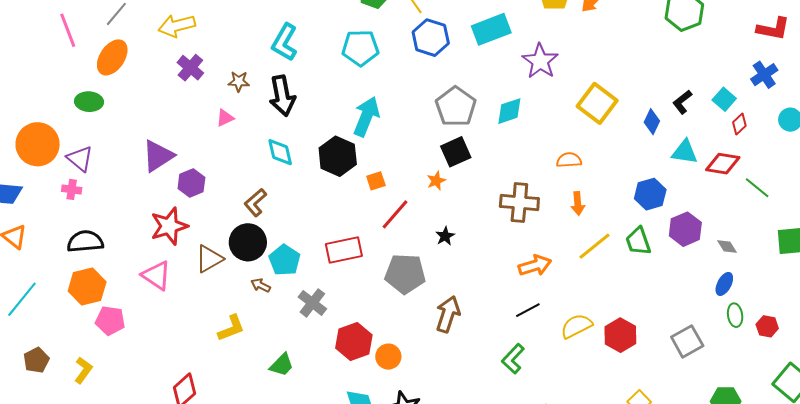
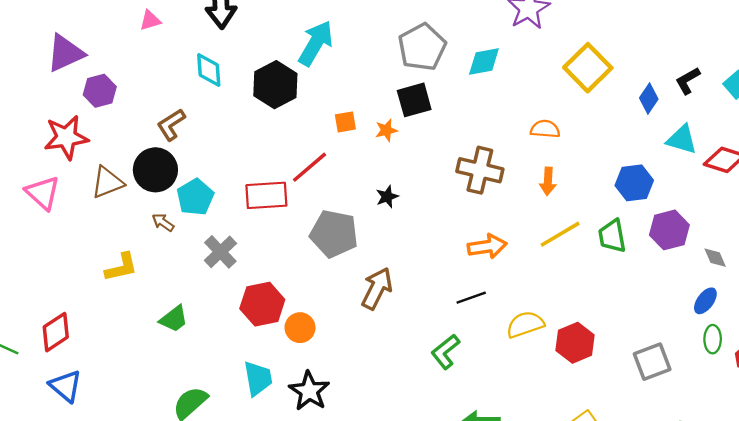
orange square: (376, 181) -> (345, 122), moved
red line: (395, 214) -> (310, 167), moved

